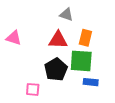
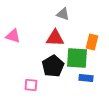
orange rectangle: (85, 38) -> (92, 42), moved

